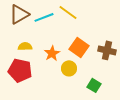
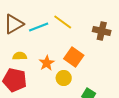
brown cross: (107, 50) -> (102, 31), moved

